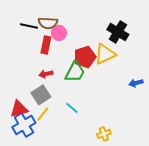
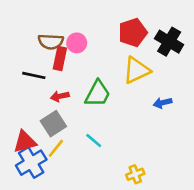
brown semicircle: (48, 23) -> (51, 42), moved
black line: (29, 26) -> (34, 75), moved
black cross: (118, 32) -> (169, 42), moved
red pentagon: (85, 57) -> (133, 33), moved
blue arrow: (136, 83) -> (163, 103), moved

